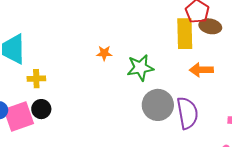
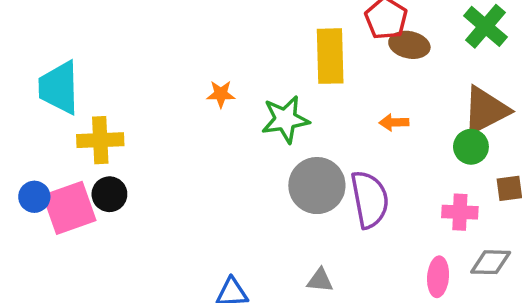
yellow rectangle: (185, 34) -> (330, 56), moved
orange arrow: (201, 70) -> (394, 122), size x0.7
yellow cross: (36, 79) -> (100, 140), size x1.4

